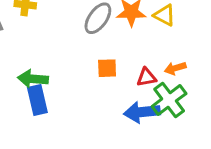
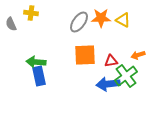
orange square: (107, 68) -> (85, 55), size x1.6
orange arrow: (175, 68) -> (138, 55), moved

